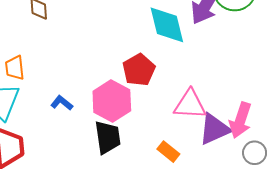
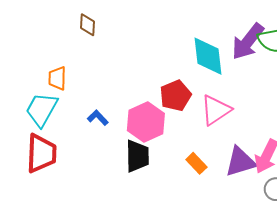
pink triangle: (190, 104) -> (216, 110), moved, turned -44
orange rectangle: (168, 152) -> (196, 163), moved

